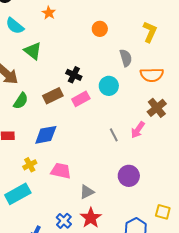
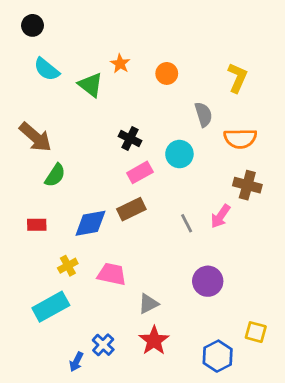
orange star: (49, 13) -> (120, 64), moved
green triangle: (33, 51) -> (90, 85), moved
brown rectangle: (53, 96) -> (131, 209), moved
brown cross: (157, 108) -> (247, 185), turned -36
blue cross: (64, 221) -> (103, 345), moved

